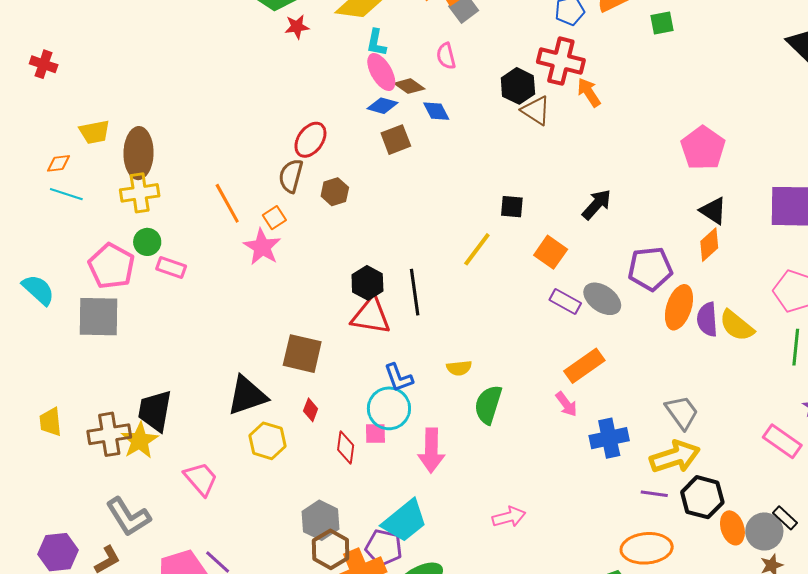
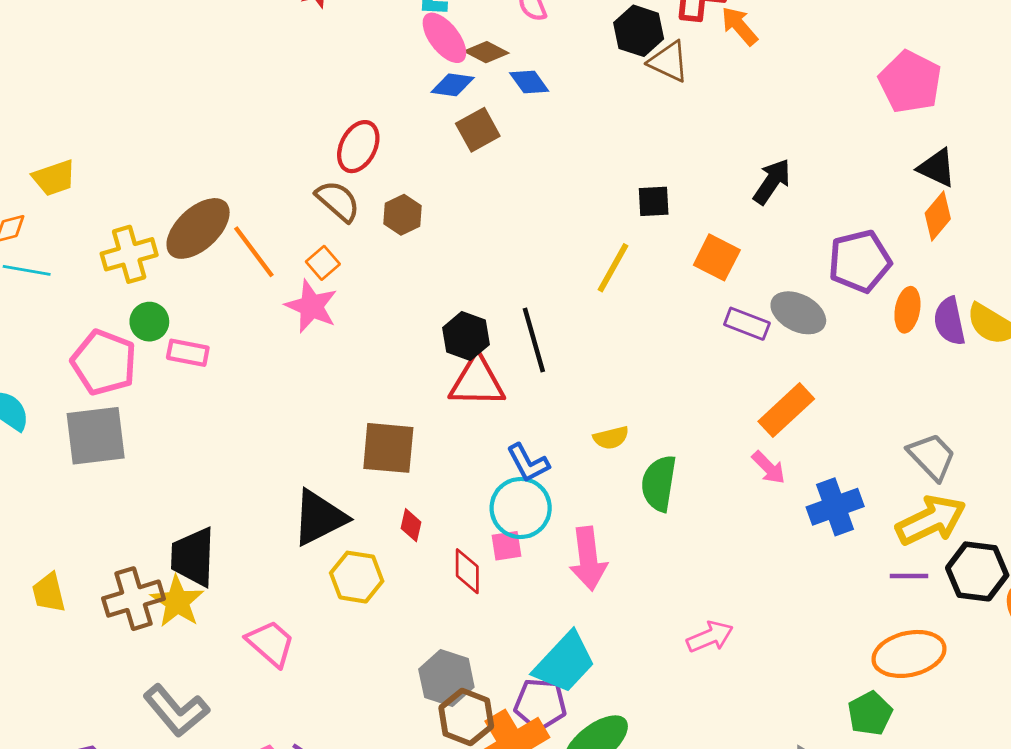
brown ellipse: (139, 153) -> (198, 228), moved, turned 54
brown semicircle: (291, 176) -> (338, 201), turned 124
orange ellipse: (679, 307) -> (907, 310), size x0.7

